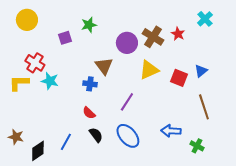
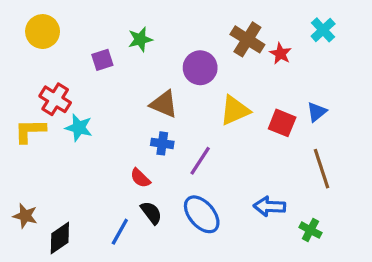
brown cross: (153, 37) -> (247, 39), moved
brown triangle: (104, 66) -> (164, 104), turned -30
blue cross: (90, 84) -> (162, 143), moved
blue line: (66, 142) -> (120, 232), moved

